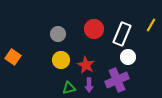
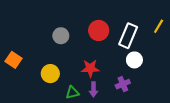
yellow circle: (61, 60) -> (50, 74), moved
red star: (86, 65) -> (90, 68), turned -30
purple cross: (117, 80) -> (123, 84), size x0.6

